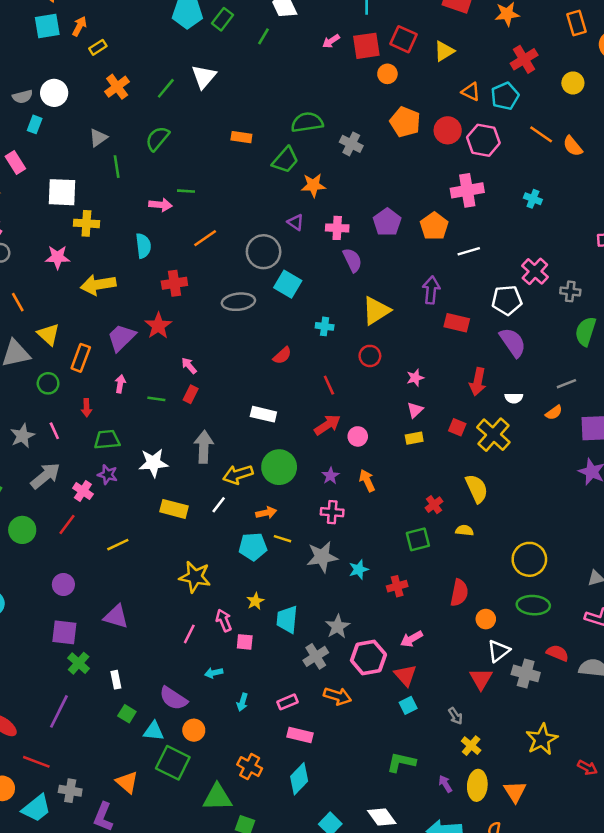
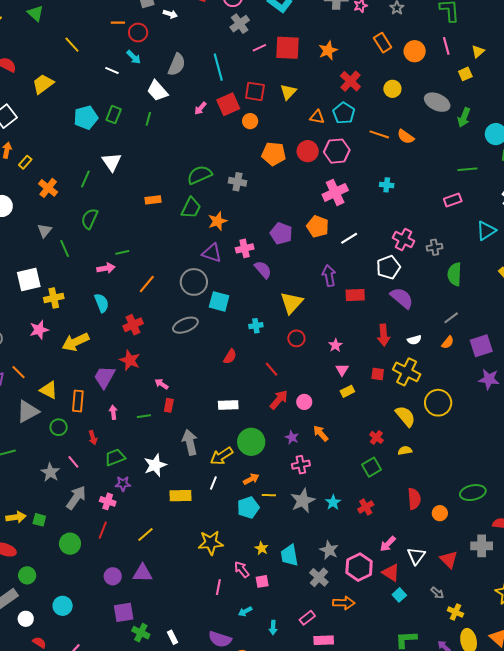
purple triangle: (296, 222) -> (212, 253), size x1.5
yellow circle: (529, 559) -> (438, 403), moved
purple triangle: (116, 617) -> (143, 573), moved
white triangle: (499, 651) -> (416, 556), moved

